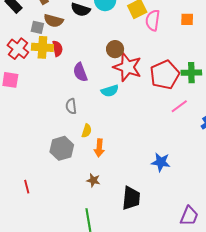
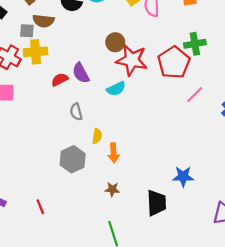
red semicircle: (57, 49) -> (60, 80), moved, turned -98
green cross: (191, 73) -> (195, 44), moved
blue star: (161, 162) -> (183, 176), moved

